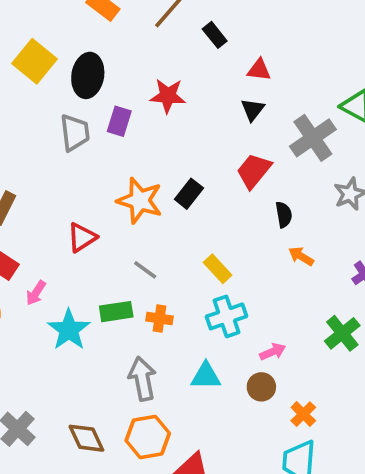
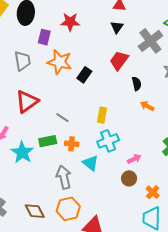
gray trapezoid: (75, 133) -> (22, 61), moved
orange star: (140, 201) -> (60, 62), moved
red triangle: (82, 237) -> (27, 102), size x1.4
yellow rectangle: (218, 269) -> (102, 115), turned 56
cyan triangle: (206, 376) -> (91, 163), moved, turned 42

